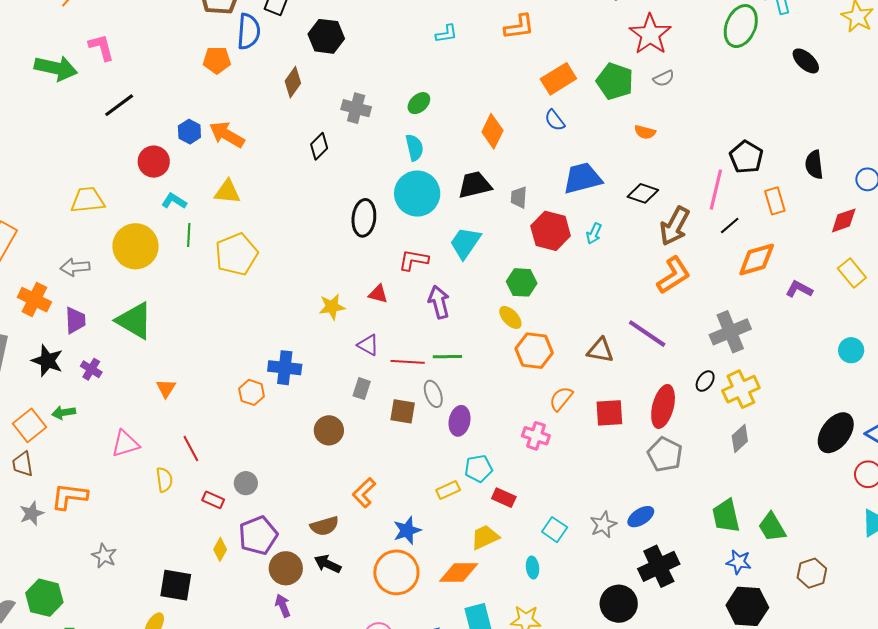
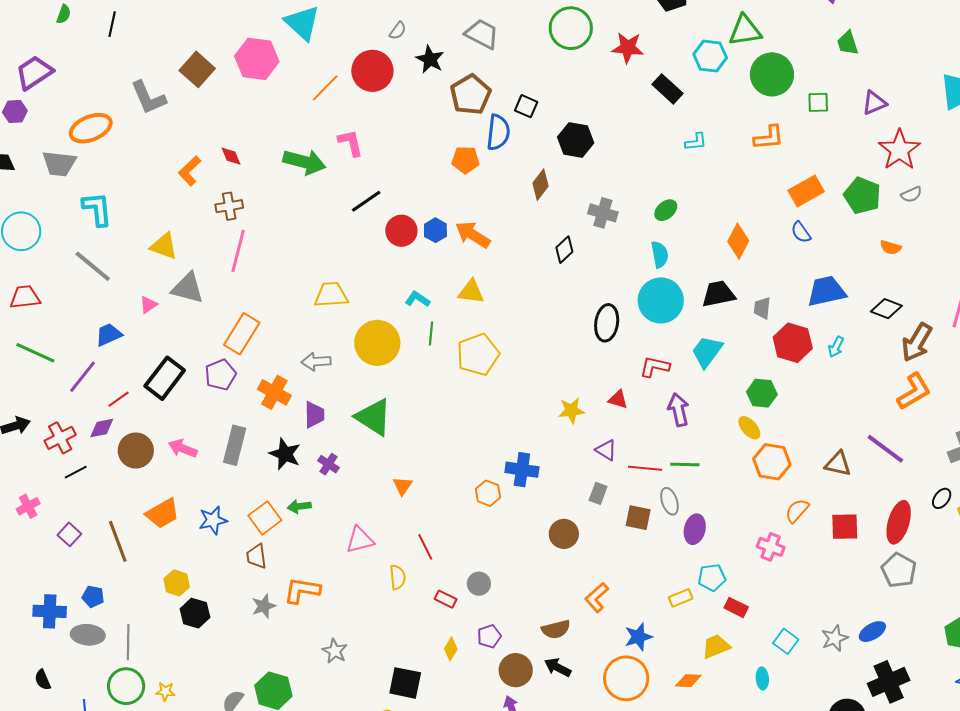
red circle: (154, 162) -> (401, 231), moved
purple pentagon: (258, 535) -> (489, 636), size x0.6
orange diamond: (459, 572) -> (688, 681), size x0.7

